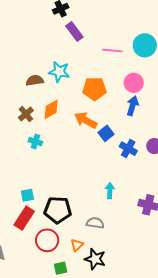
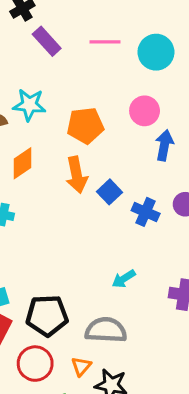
pink line: (112, 51) -> (105, 42), moved
blue arrow: (132, 106) -> (164, 145), moved
orange arrow: (86, 120) -> (77, 175), turned -125
cyan arrow: (110, 191) -> (124, 279), turned -119
gray semicircle: (95, 223) -> (106, 330), size x1.5

